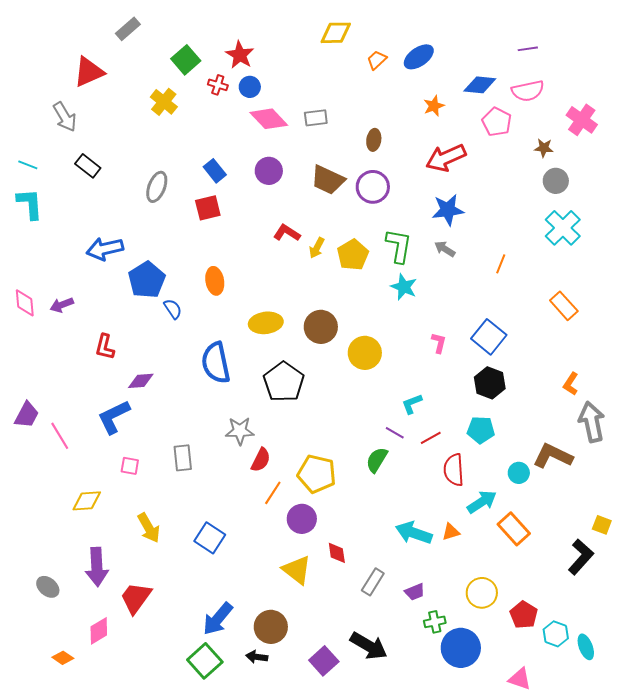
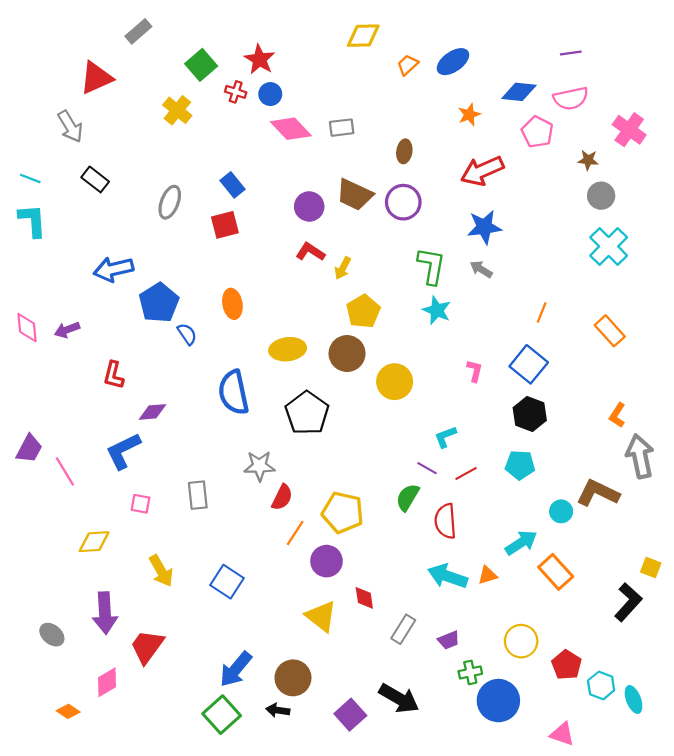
purple circle: (269, 171) -> (309, 206), moved
yellow pentagon: (353, 255) -> (363, 311), moved
orange line: (501, 264) -> (542, 312), moved
red semicircle: (454, 470) -> (445, 521), moved

